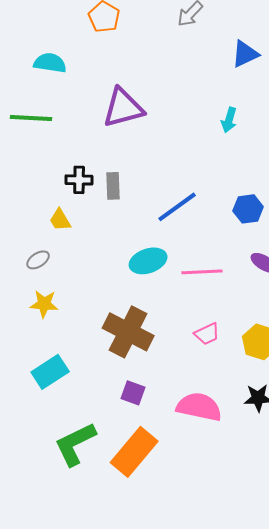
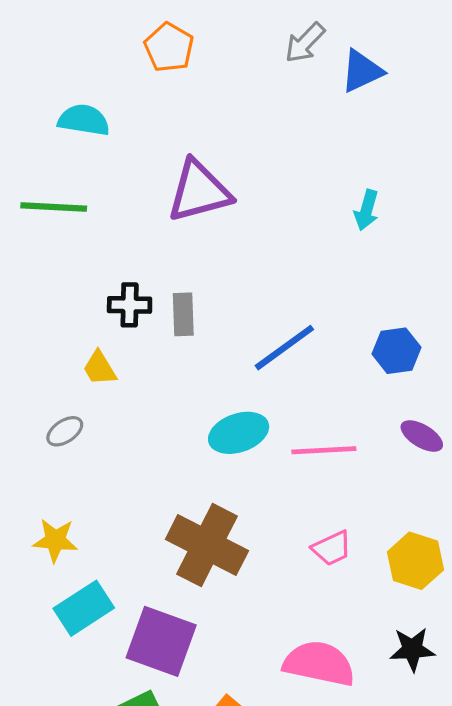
blue triangle: (245, 54) -> (362, 71), moved
yellow star: (44, 304) -> (55, 540), moved
purple square: (133, 393) -> (161, 641), moved, size x1.8

